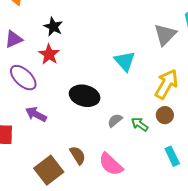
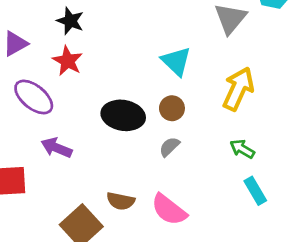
brown circle: (165, 115) -> (172, 108), moved
green arrow: (140, 124) -> (242, 149), moved
brown semicircle: (78, 155) -> (121, 201), turned 138

